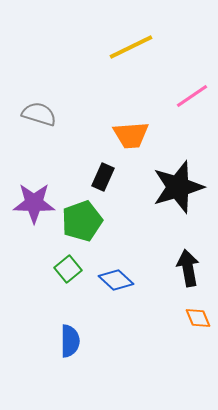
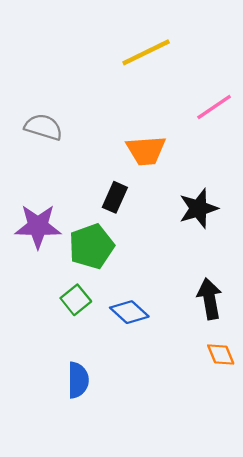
black star: (178, 187) -> (198, 208), size x0.7

